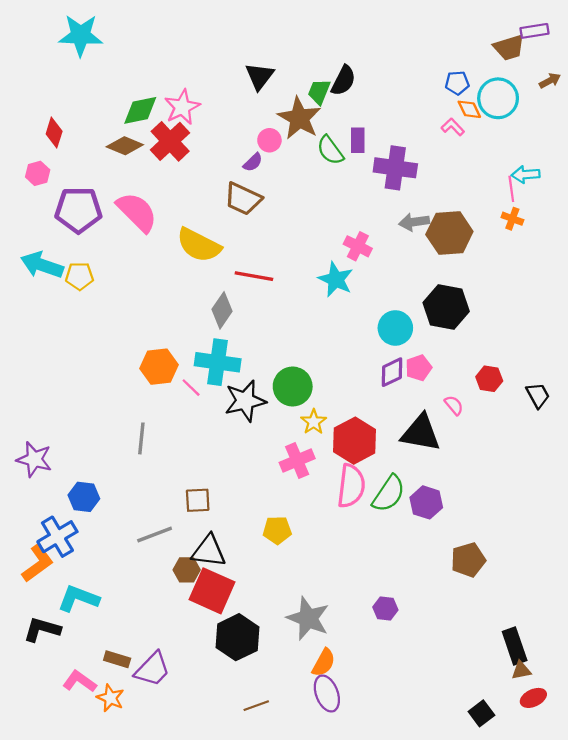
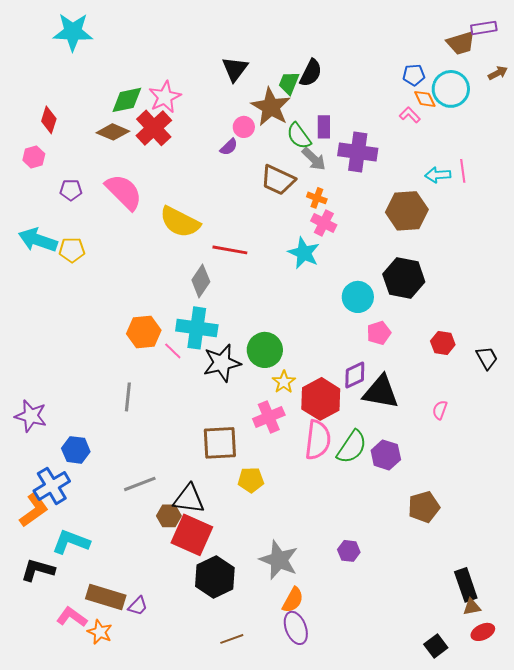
cyan arrow: (526, 174) -> (438, 175), moved
brown trapezoid: (243, 199) -> (278, 180), moved
purple pentagon: (78, 210) -> (71, 190), size x0.5
orange cross: (512, 219) -> (317, 198), moved
gray arrow: (414, 222) -> (314, 159), moved, turned -128
purple diamond: (392, 372) -> (355, 375), moved
pink semicircle: (454, 405) -> (440, 410), moved, turned -120
brown square: (198, 500) -> (220, 443), moved, size x1.5
brown rectangle: (117, 659) -> (106, 597), size x1.6
purple trapezoid: (152, 669) -> (138, 606), size x0.6

